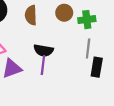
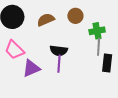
brown semicircle: (31, 15) -> (46, 20), turned 72
green cross: (87, 20) -> (97, 31), moved

